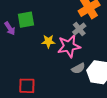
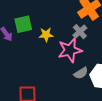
yellow star: (48, 41) -> (46, 35), moved

